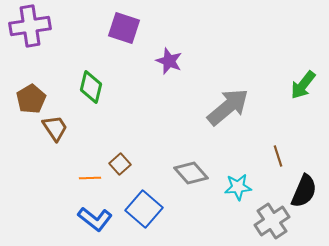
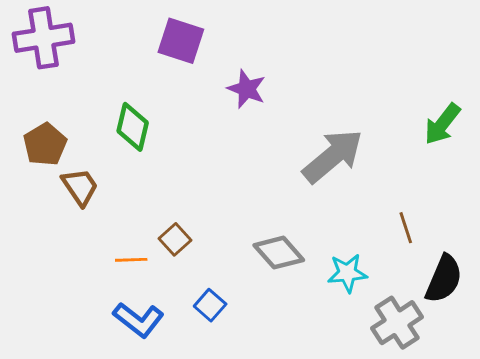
blue square: (144, 209) -> (210, 305), size x0.6

